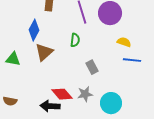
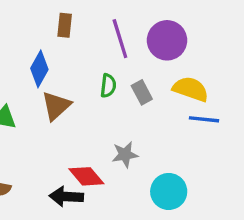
yellow semicircle: (124, 42) -> (191, 89), size x1.5
gray rectangle: (92, 67) -> (142, 92), moved
gray star: (85, 94) -> (125, 155), moved

